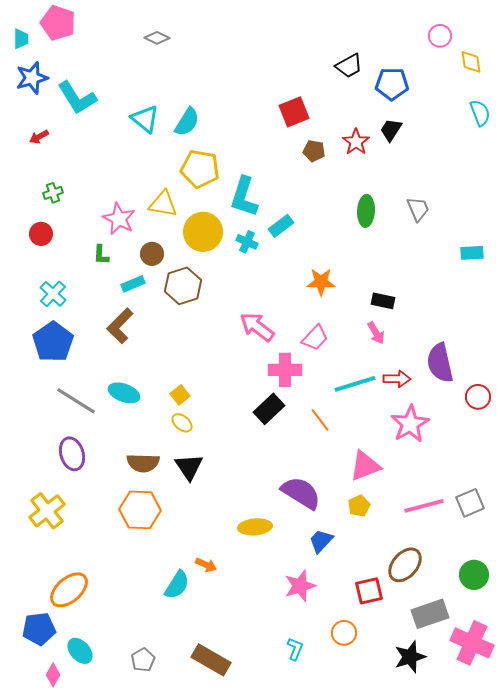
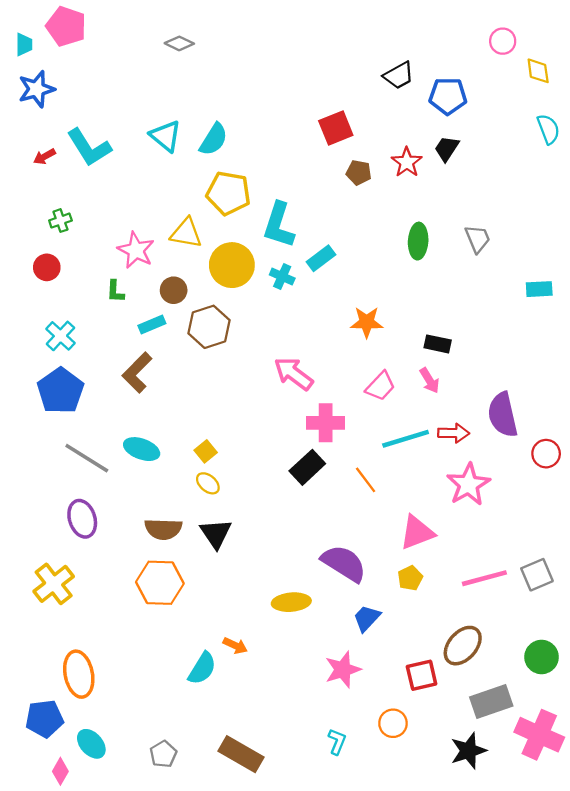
cyan L-shape: (77, 98) -> (89, 147), moved
pink trapezoid: (315, 338) -> (380, 386), moved
orange ellipse: (69, 590) -> (79, 674), turned -60

